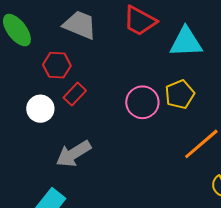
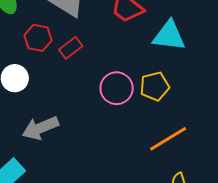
red rectangle: (75, 94) -> (71, 48), moved

